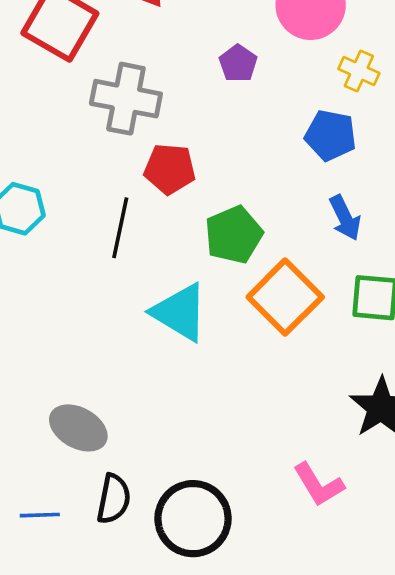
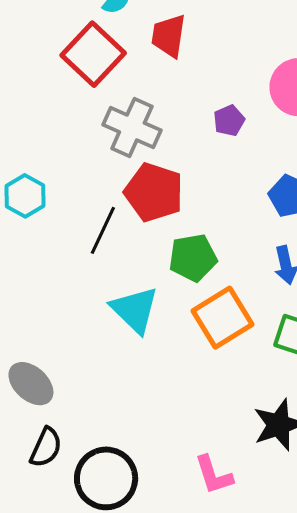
red pentagon: (170, 169) -> (154, 192), size x1.4

